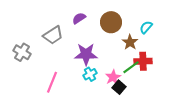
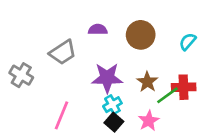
purple semicircle: (79, 18) -> (98, 30), turned 32
brown star: (130, 42) -> (147, 82), moved
pink star: (113, 77) -> (149, 121), moved
black square: (119, 87) -> (114, 122), moved

